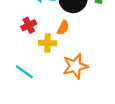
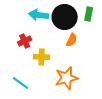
orange semicircle: (63, 27) -> (72, 40), moved

